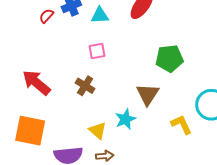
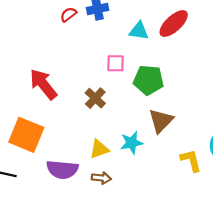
cyan triangle: (100, 15) -> (139, 31), moved
green pentagon: (169, 58) -> (148, 80), moved
yellow triangle: (98, 131) -> (99, 149), turned 48

